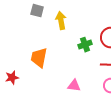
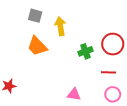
orange trapezoid: (39, 58) -> (37, 46), moved, turned -55

